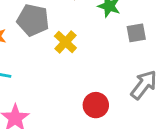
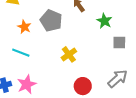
yellow cross: (65, 42) -> (69, 54), moved

